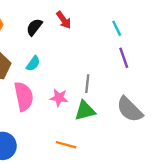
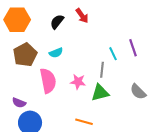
cyan line: (117, 28) -> (113, 54), moved
cyan semicircle: (33, 64) -> (56, 53), turned 32
gray semicircle: (130, 109) -> (138, 92), size x0.7

